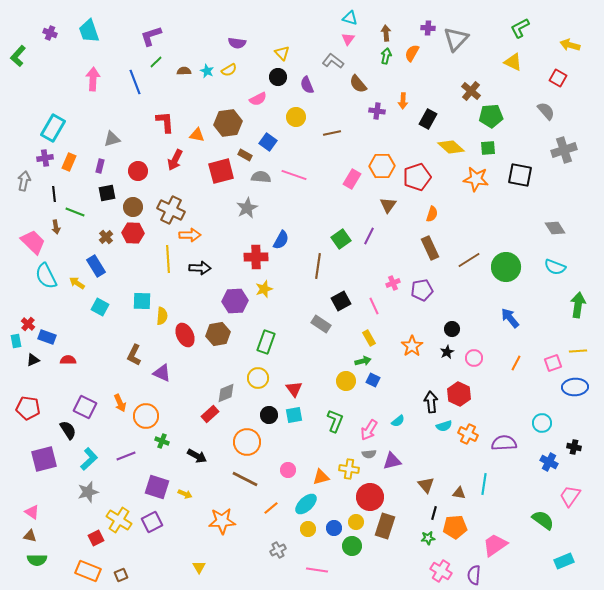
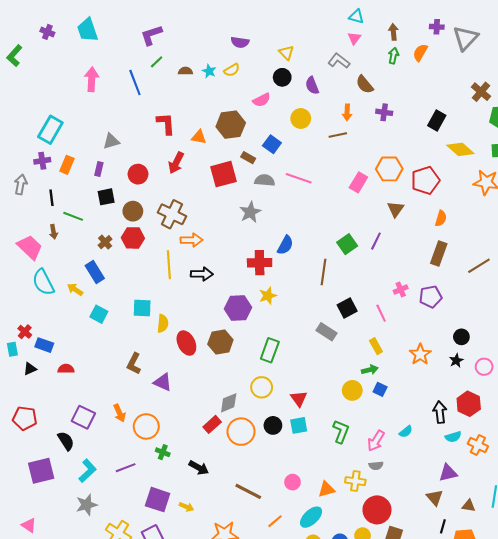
orange arrow: (403, 101) -> (347, 112), moved
brown rectangle: (430, 248) -> (439, 253), turned 45
orange circle: (247, 442) -> (241, 432), moved
purple triangle: (392, 461) -> (448, 473), moved

